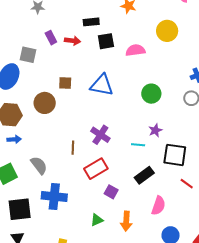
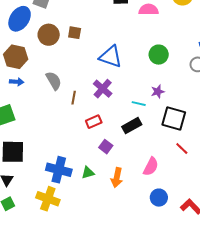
blue triangle: (102, 85) -> (111, 57), moved
brown circle: (45, 103) -> (49, 35), moved
gray semicircle: (39, 165) -> (54, 81), moved
red rectangle: (96, 169) -> (94, 122), size x0.7
black rectangle: (144, 175) -> (132, 126), moved
blue cross: (54, 196) -> (59, 170), moved

